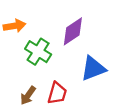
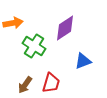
blue triangle: (93, 68) -> (83, 61), size x0.7

